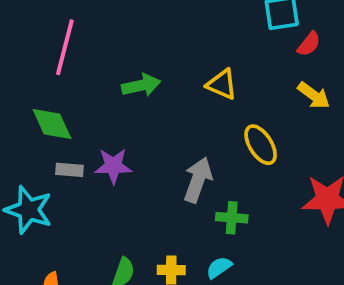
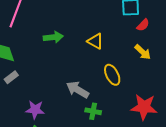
purple star: (113, 166) -> (35, 110), moved
gray rectangle: (70, 170) -> (11, 77), turned -48
gray arrow: (198, 180) -> (78, 90), turned -85

